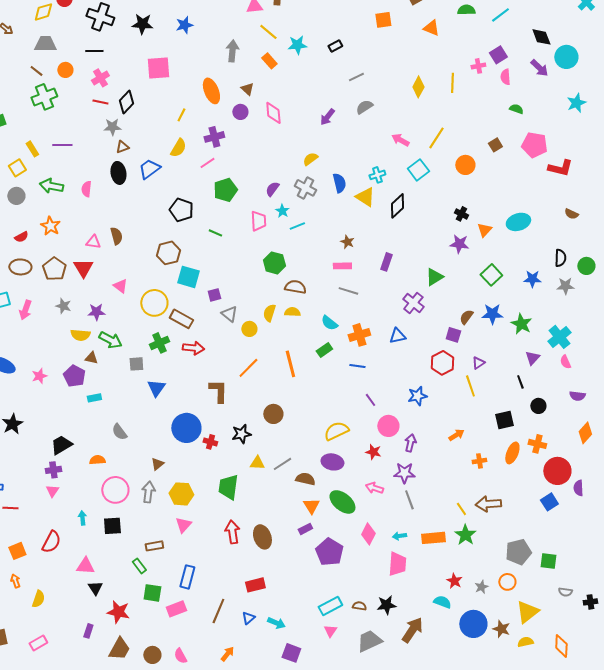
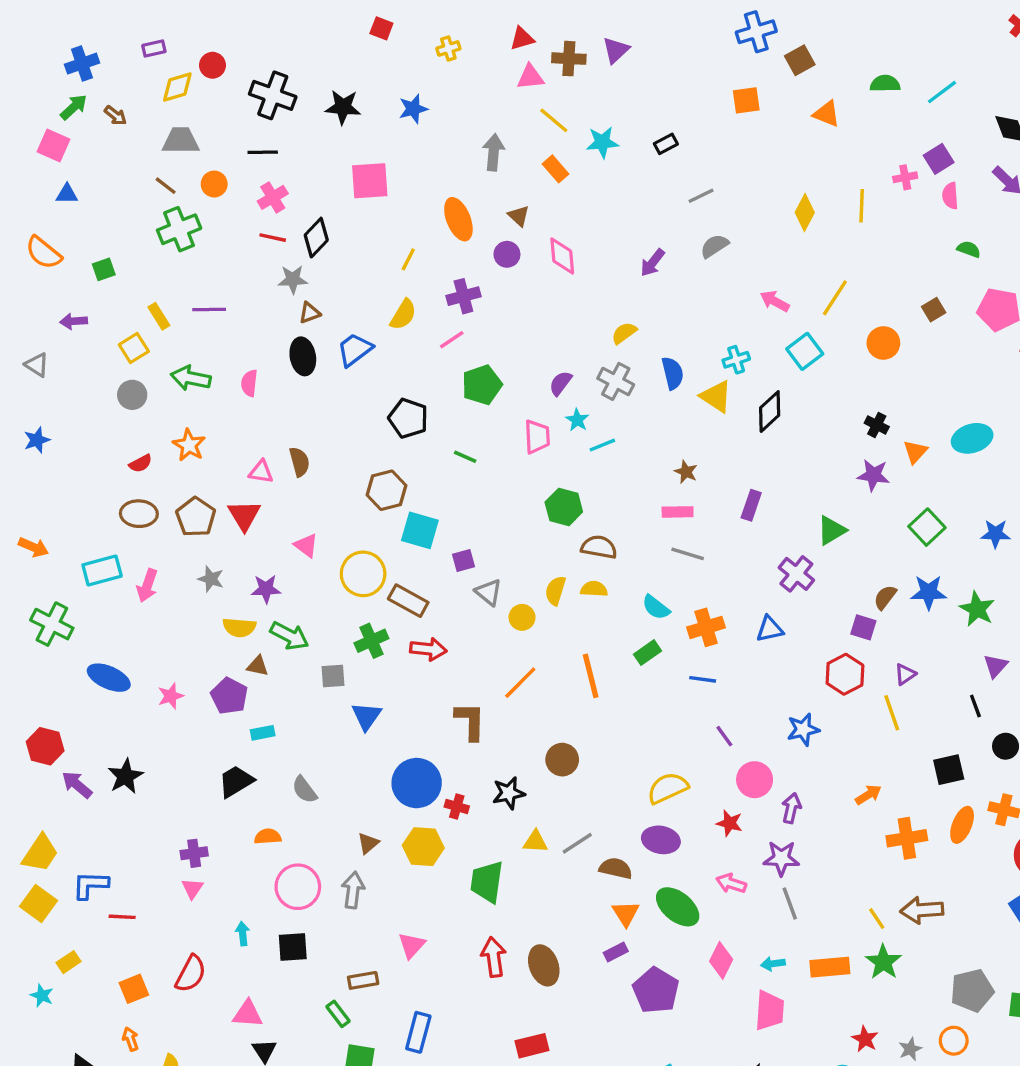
black trapezoid: (61, 445) -> (236, 781), moved
orange cross: (479, 461) -> (907, 838), size x1.6
yellow hexagon: (181, 494) -> (423, 847), moved

